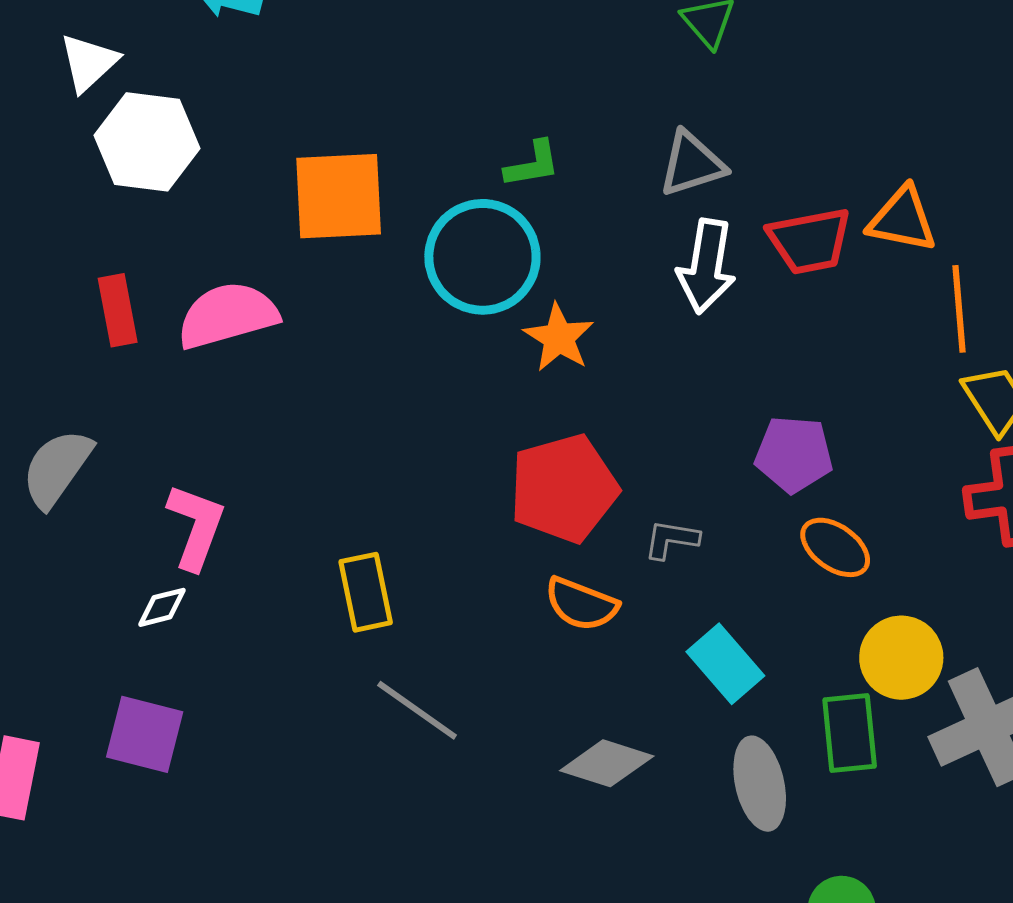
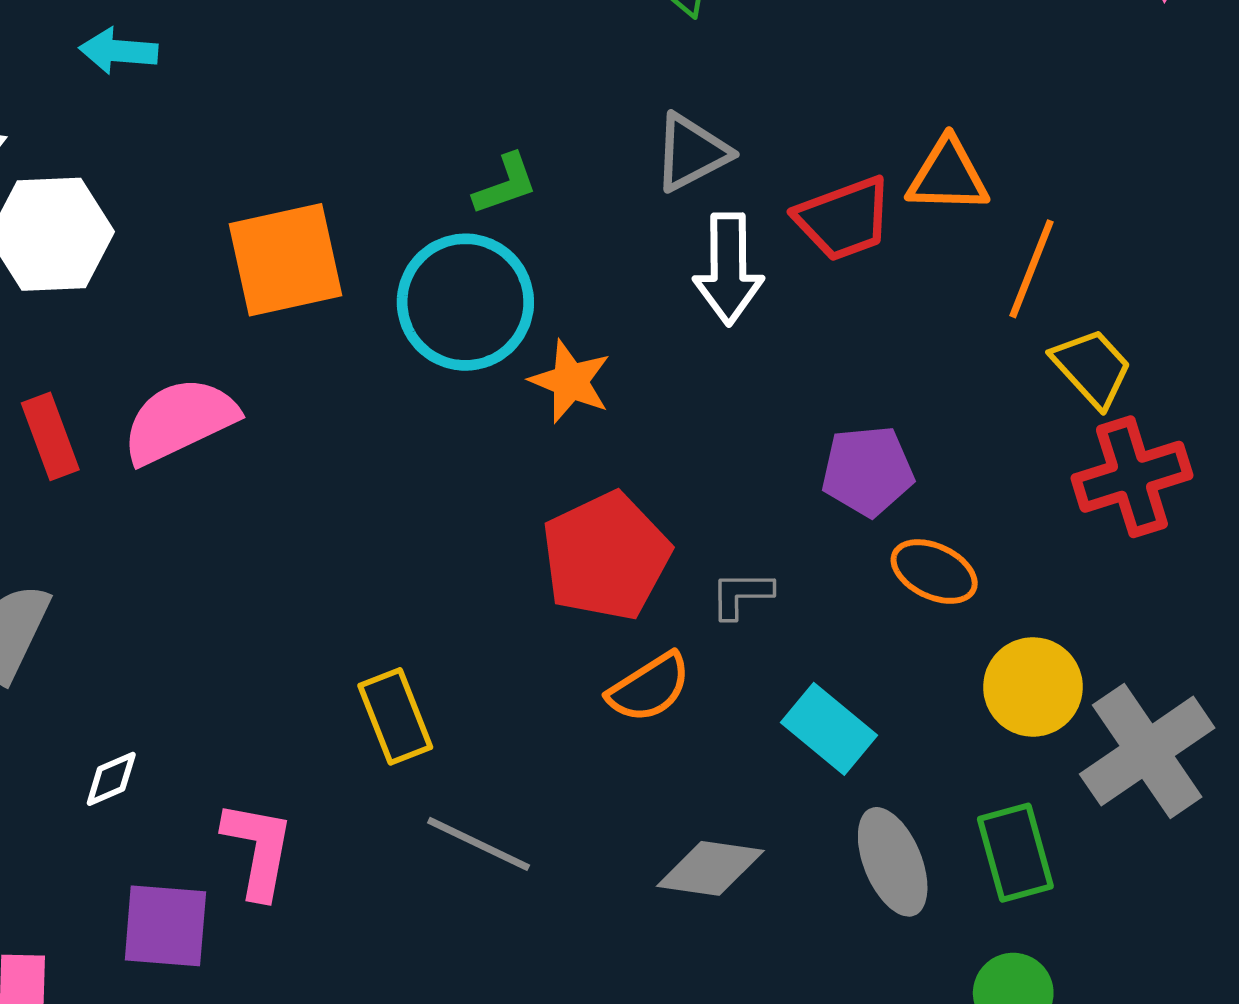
orange line: (959, 309) -> (1031, 269), turned 36
pink L-shape: (196, 527) -> (258, 849), moved
orange semicircle: (581, 604) -> (649, 688), turned -44
white diamond: (162, 607) -> (111, 779), moved
green rectangle: (850, 733) -> (1015, 853), moved

